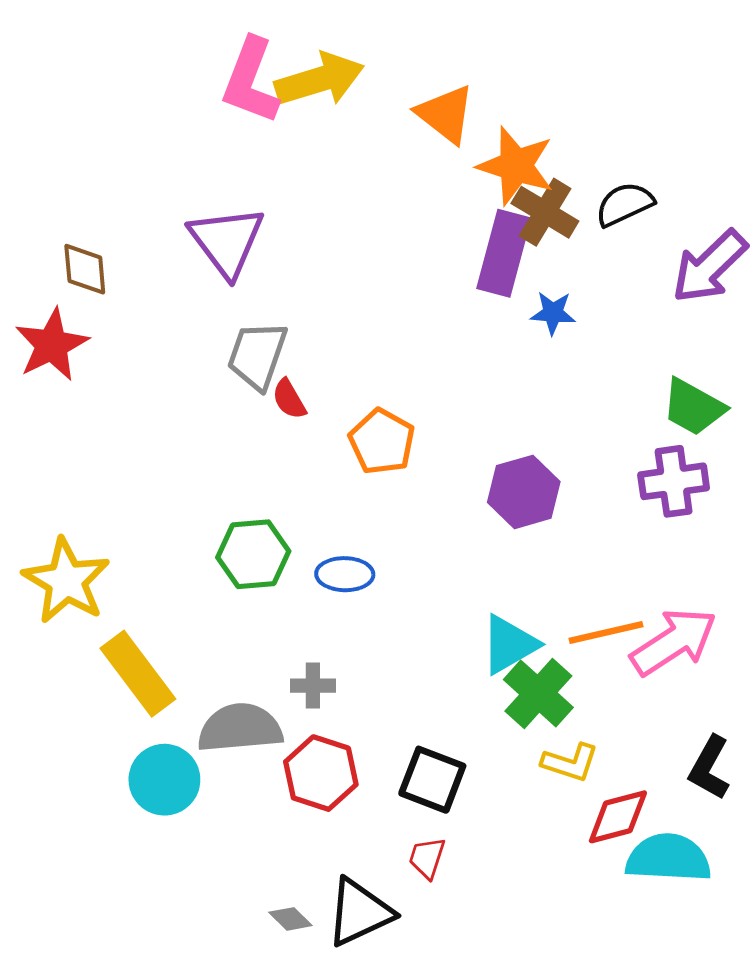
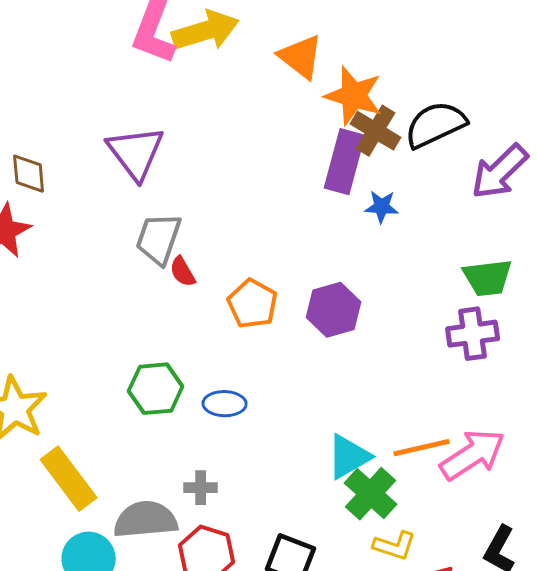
black semicircle: (625, 204) -> (436, 125), size x1.4
green trapezoid: (693, 407) -> (488, 278), turned -36
purple hexagon: (524, 492) -> (334, 310), moved

